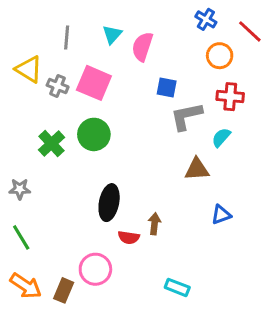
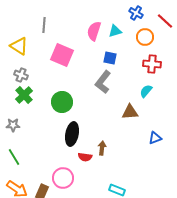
cyan triangle: (112, 34) -> (115, 31), moved, turned 32
gray cross: (58, 86) -> (21, 75), moved
gray L-shape: (186, 116) -> (103, 82), moved, turned -40
green circle: (94, 134) -> (62, 102), moved
green cross: (51, 144) -> (24, 95), moved
blue triangle: (221, 215) -> (155, 138), moved

